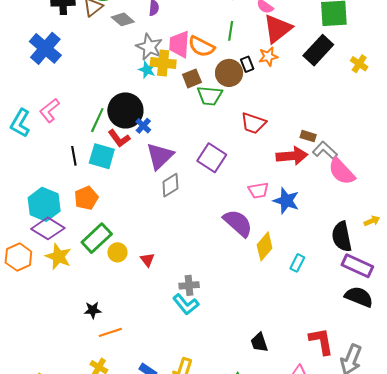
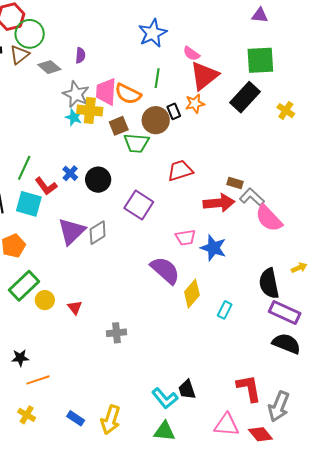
black circle: (125, 110) -> (98, 180), moved, size x0.7
red trapezoid: (253, 123) -> (180, 170), turned 144
purple triangle: (160, 156) -> (72, 231), moved
cyan L-shape: (186, 304) -> (165, 398), moved

